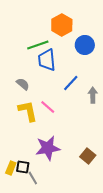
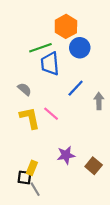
blue circle: (85, 45) -> (80, 48), moved
purple star: (48, 148) -> (66, 155), moved, size x0.7
yellow rectangle: (11, 168) -> (32, 168), moved

